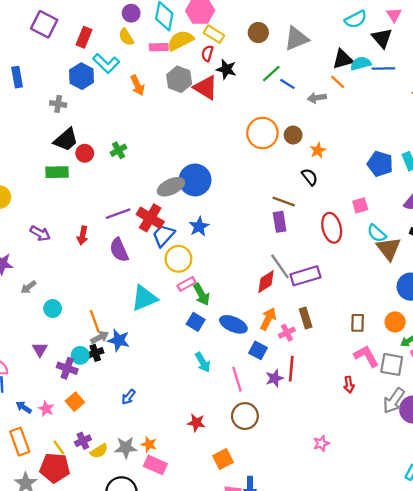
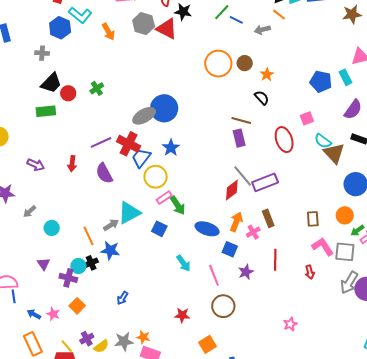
blue square: (196, 322) -> (159, 229), moved
gray arrow: (100, 337) -> (111, 225), moved
red line: (291, 369) -> (275, 260), moved

